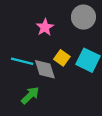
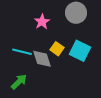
green arrow: (30, 95) -> (19, 82), moved

